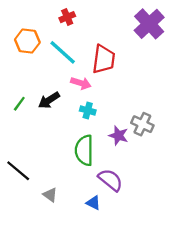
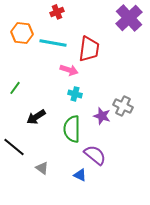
cyan line: (63, 52) -> (53, 43), turned -32
black arrow: (49, 100) -> (36, 117), moved

